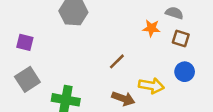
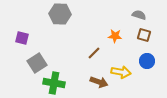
orange star: (151, 28) -> (115, 36), moved
gray square: (27, 79) -> (37, 63), moved

